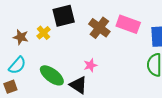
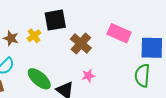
brown cross: (99, 28) -> (81, 44), moved
pink star: (90, 65) -> (88, 76), moved

